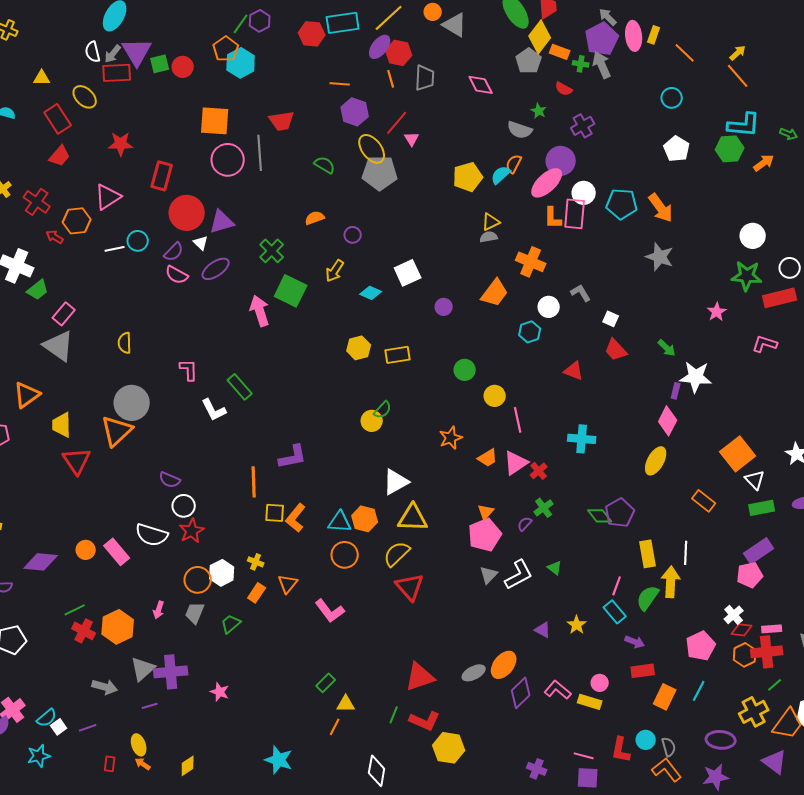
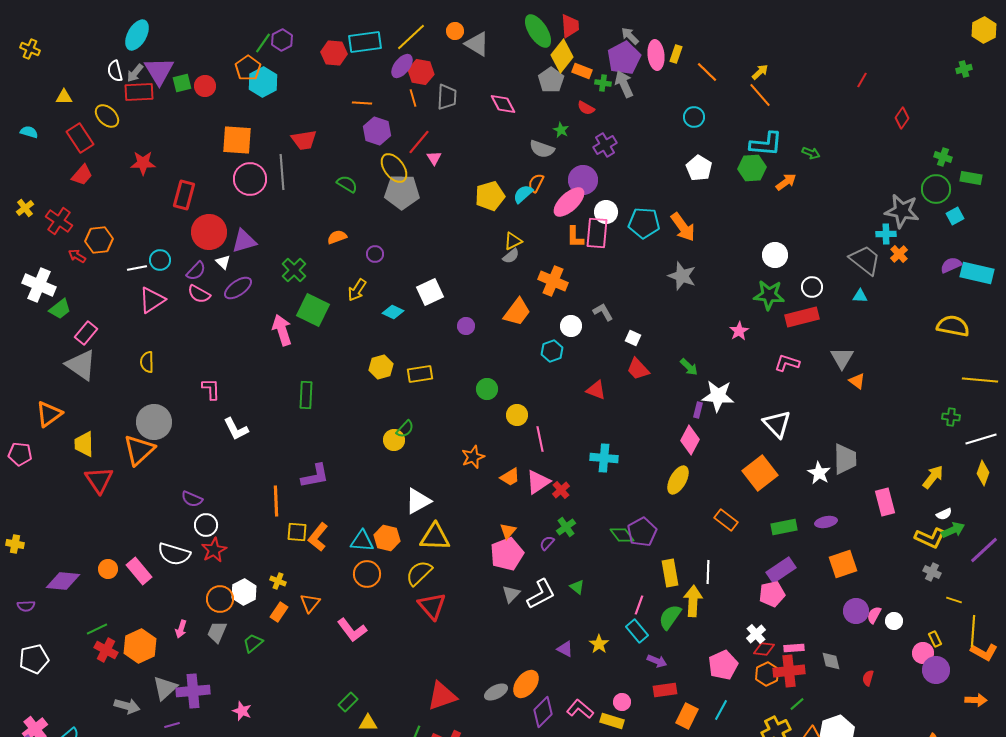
pink triangle: (108, 197) -> (152, 300), moved
gray semicircle: (489, 237) -> (511, 256), turned 150
green rectangle: (240, 387) -> (306, 395), moved, turned 44
white triangle: (755, 480) -> (777, 424), moved, size x1.4

